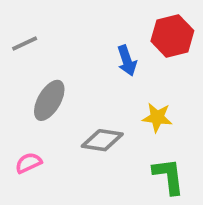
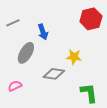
blue arrow: (127, 61) -> (43, 32), moved
yellow star: (157, 117) -> (74, 57), moved

